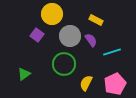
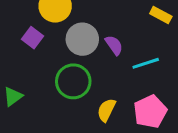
yellow rectangle: (96, 20) -> (161, 15), moved

